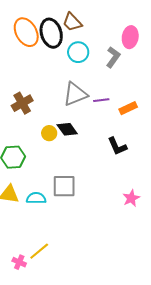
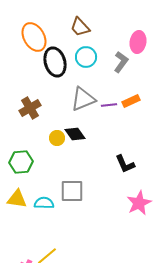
black ellipse: (51, 33) -> (55, 62), moved
orange rectangle: (128, 108) -> (131, 101), moved
black L-shape: (117, 146) -> (125, 164), moved
pink star: (131, 198) -> (139, 203), size x1.4

